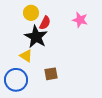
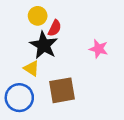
pink star: (80, 20) -> (99, 49), moved
brown square: (51, 74) -> (62, 90), size x1.6

